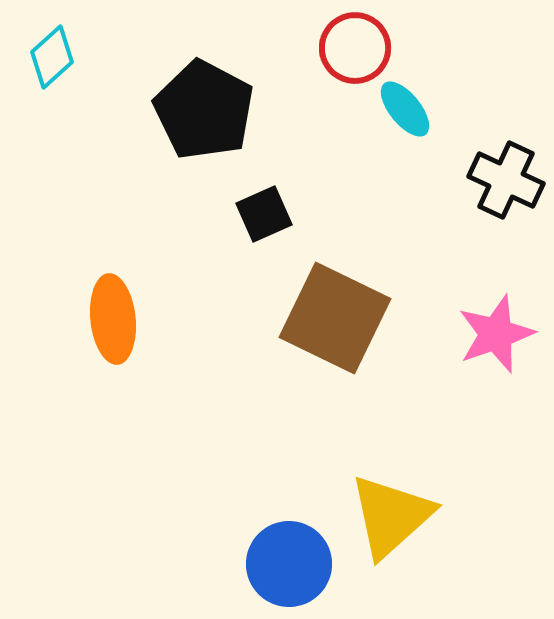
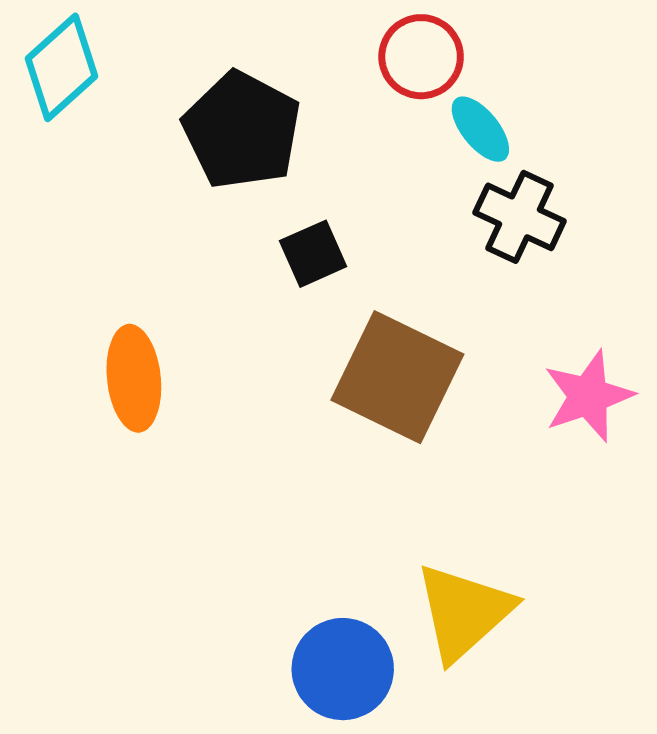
cyan diamond: (52, 57) -> (61, 67), size x1.4
black cross: (506, 180) -> (520, 217), moved

